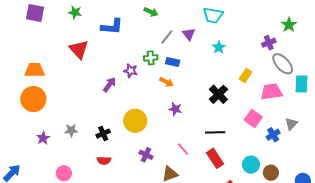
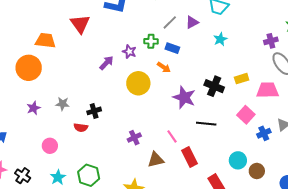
purple triangle: (189, 34) -> (192, 22), turned 32
orange trapezoid: (35, 70) -> (45, 41), moved
yellow rectangle: (246, 76) -> (242, 79), moved, turned 32
black cross: (218, 94) -> (214, 86), turned -30
purple star: (175, 109) -> (184, 97), moved, size x1.6
yellow circle: (135, 121) -> (138, 83), moved
purple cross: (146, 155) -> (134, 138), turned 32
red rectangle: (215, 158) -> (190, 157), moved
red semicircle: (104, 161) -> (81, 127), moved

